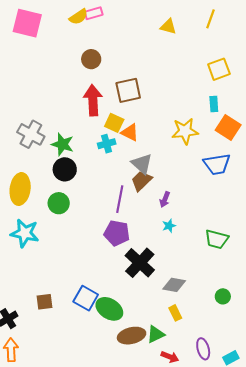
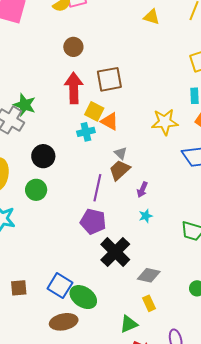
green star: (63, 144) -> (25, 105), moved
gray triangle: (142, 164) -> (121, 153), size x0.6
brown ellipse: (132, 336) -> (64, 322), moved

